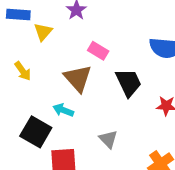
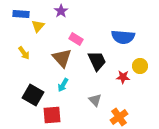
cyan arrow: (63, 110) -> (63, 85), moved, turned -80
gray triangle: (108, 139) -> (95, 100), moved

